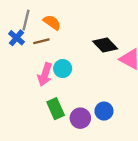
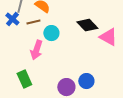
cyan circle: (63, 69) -> (51, 33), moved
green rectangle: (56, 109) -> (24, 79), moved

